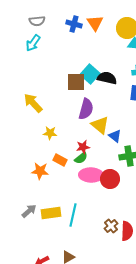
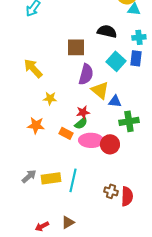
cyan square: (90, 74) -> (116, 61), moved
black semicircle: (107, 78) -> (107, 31), moved
blue triangle: (115, 136) -> (115, 101), turned -32
orange rectangle: (60, 160) -> (66, 133), moved
orange star: (40, 171) -> (36, 125), moved
brown cross: (111, 226) -> (111, 191), turned -32

